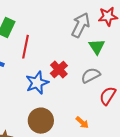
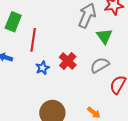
blue star: (37, 83) -> (42, 68), moved, size x0.6

